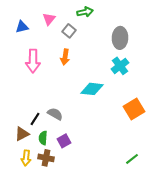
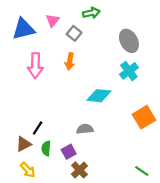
blue triangle: (22, 27) -> (24, 29), size x1.6
gray ellipse: (120, 38) -> (129, 41), turned -30
gray semicircle: (55, 114) -> (85, 129), moved, turned -35
yellow arrow: (26, 158) -> (28, 170), turned -49
brown cross: (46, 158) -> (79, 170), moved, turned 35
green line: (132, 159) -> (142, 171), turned 72

